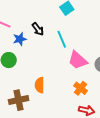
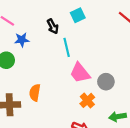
black arrow: (38, 29) -> (53, 26), moved
orange cross: (81, 88) -> (87, 100), moved

